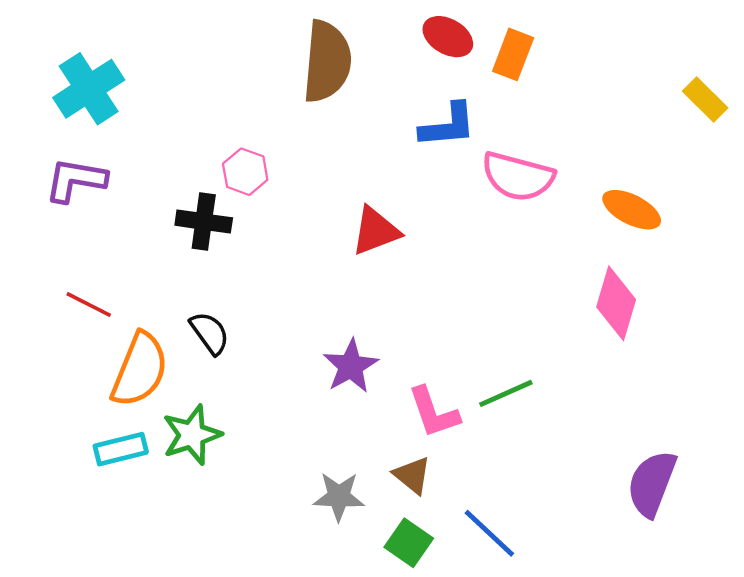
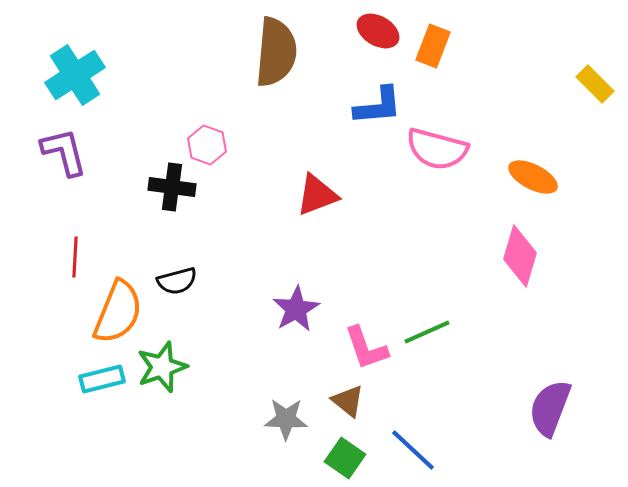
purple L-shape: (76, 180) -> (64, 152), turned 66
red line: (89, 305) -> (75, 257), turned 66
black semicircle: (210, 333) -> (177, 281), turned 111

